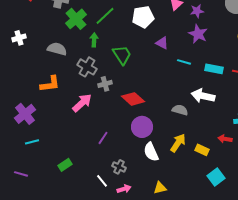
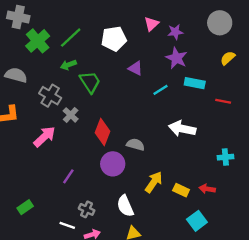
green arrow: (94, 40) -> (68, 65), moved, turned -112
cyan line: (184, 62) -> (161, 90), turned -48
cyan rectangle: (214, 69) -> (195, 83), moved
gray cross: (105, 84) -> (71, 115), turned -32
red diamond: (133, 99) -> (103, 132), turned 70
gray semicircle: (180, 110) -> (136, 145), moved
red arrow: (225, 139) -> (207, 189), moved
white semicircle: (151, 152) -> (125, 206), moved
white line: (102, 181) -> (67, 225), turned -32

